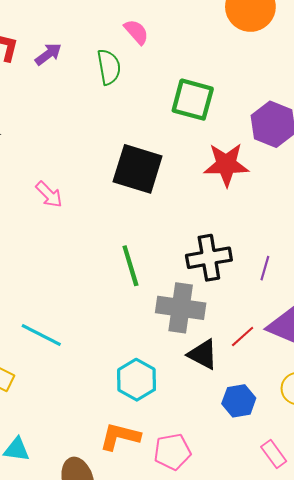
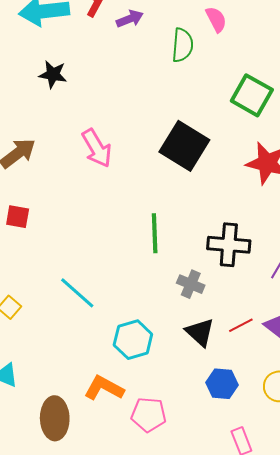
pink arrow: (49, 194) -> (97, 148), size x1.4
gray cross: (181, 308) -> (191, 284), size x0.6
cyan line: (41, 335) -> (77, 293), moved

